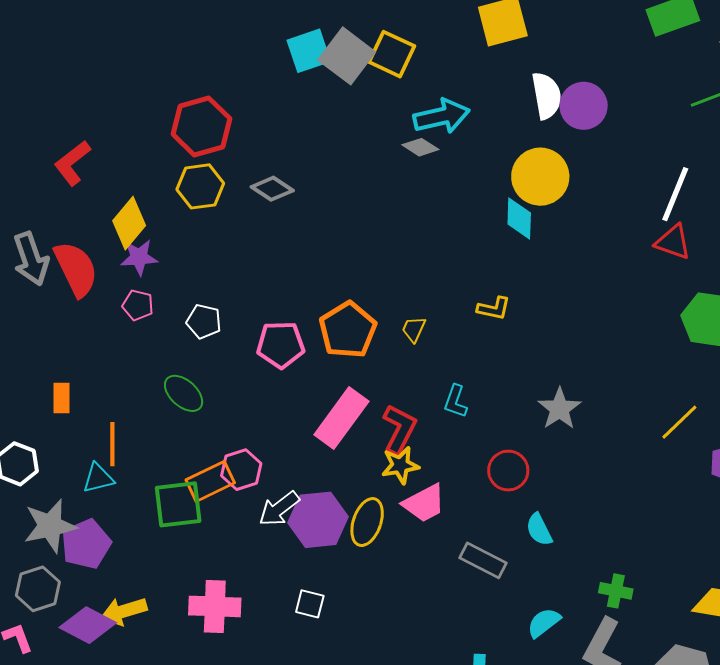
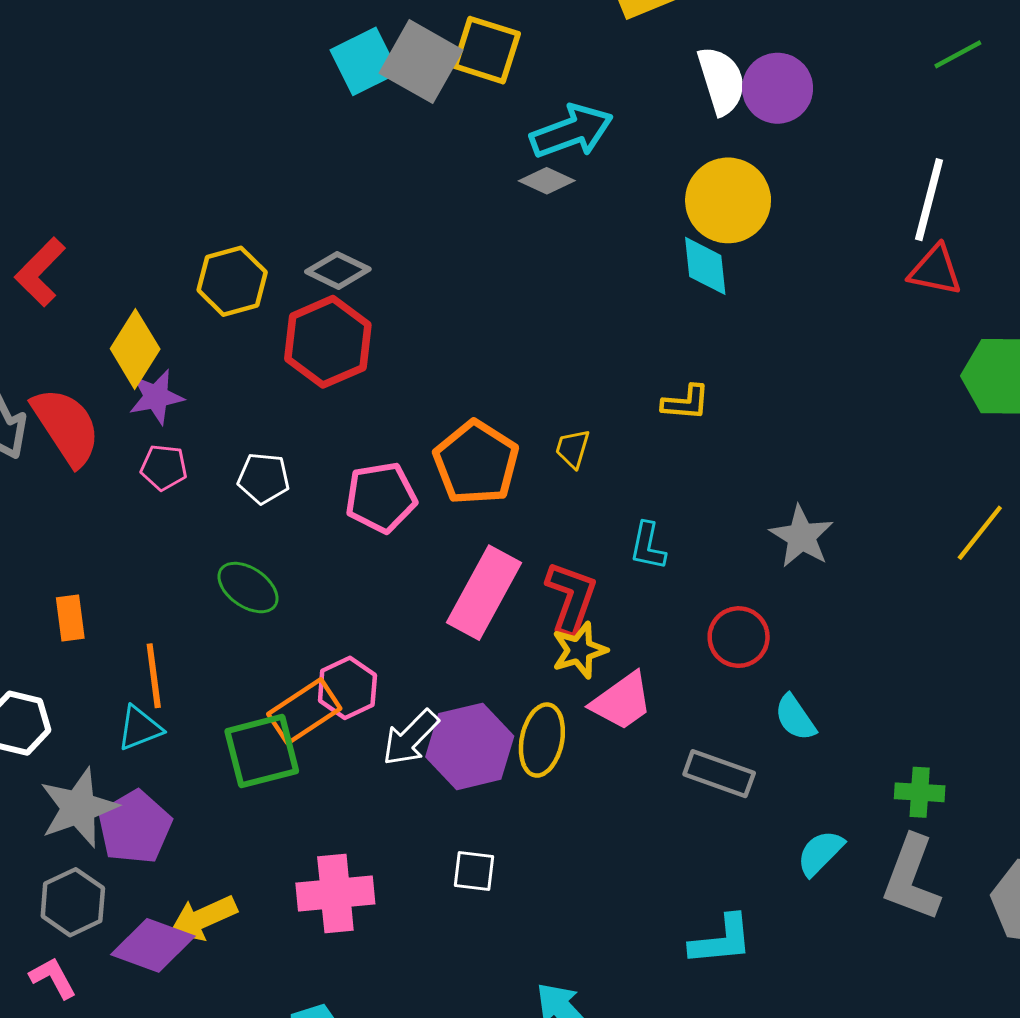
red hexagon: (201, 126) -> (328, 342), moved

